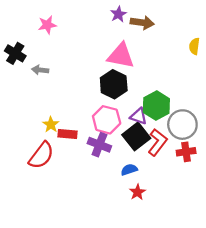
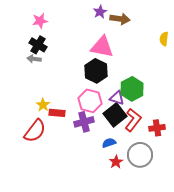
black cross: (15, 53) -> (38, 45), moved
gray circle: (182, 125) -> (140, 155), moved
purple cross: (99, 145) -> (84, 122), turned -36

